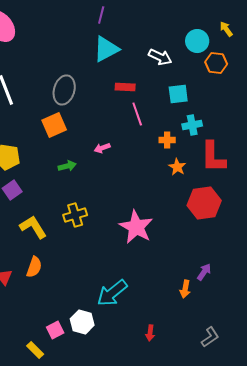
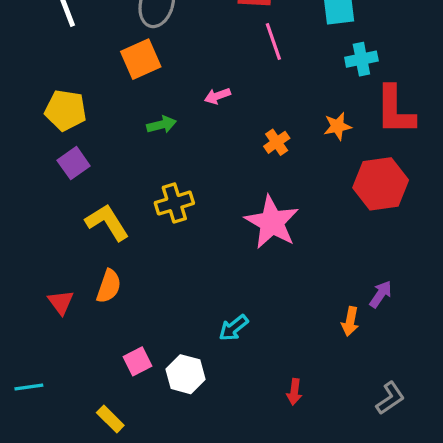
orange cross: (167, 140) -> (277, 142), moved, turned -35
orange star: (177, 167) -> (337, 126), turned 30
cyan arrow: (112, 293) -> (233, 328), size x0.6
pink square: (55, 330) -> (138, 361), moved

